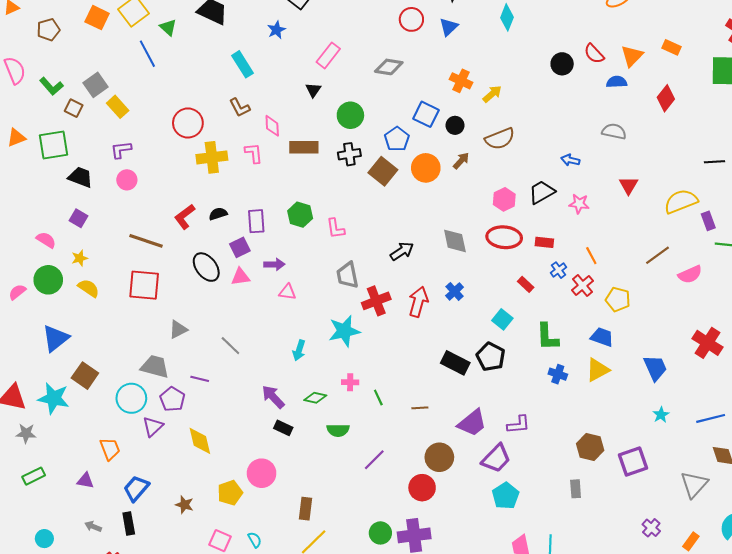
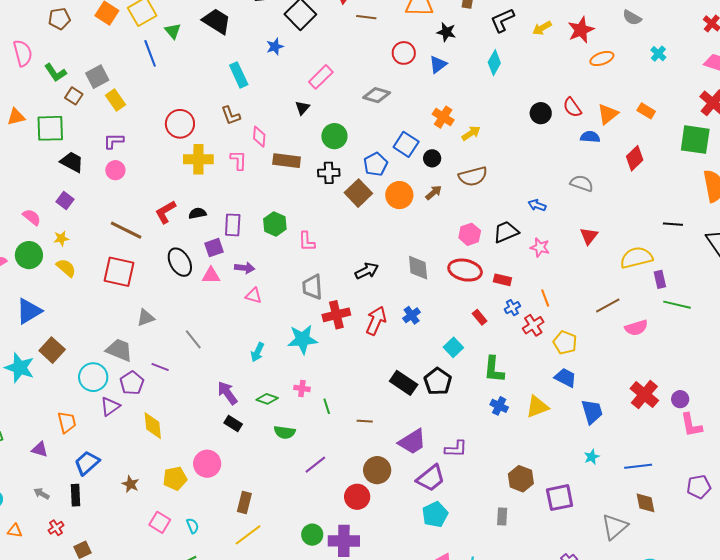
blue trapezoid: (602, 337) -> (565, 378), moved

